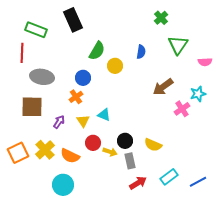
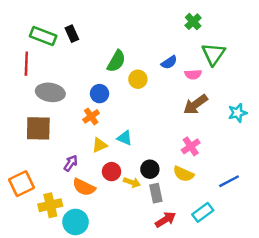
black rectangle: (73, 20) -> (72, 34), moved, size x0.6
blue semicircle: (141, 52) -> (169, 62), turned 48
pink semicircle: (205, 62) -> (193, 74), moved
pink cross: (182, 109) -> (191, 146), moved
yellow triangle: (83, 121) -> (100, 145), turned 40
purple arrow: (59, 122) -> (71, 163), moved
yellow cross: (45, 150) -> (50, 205), moved, turned 30
blue line: (198, 182) -> (229, 181), moved

